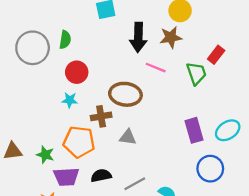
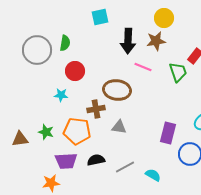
cyan star: (70, 100) -> (61, 95), moved
purple rectangle: (194, 130) -> (168, 133), moved, turned 30
green star: (45, 155) -> (46, 132), moved

